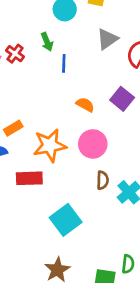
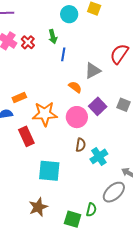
gray triangle: (107, 39) -> (93, 71), moved
purple square: (122, 99) -> (98, 106), moved
red rectangle: (29, 178) -> (26, 136), turned 60
cyan square: (66, 220) -> (49, 171), turned 35

